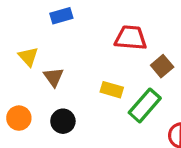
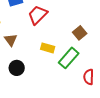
red trapezoid: (131, 38) -> (38, 15), moved, turned -50

